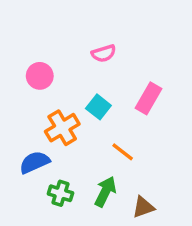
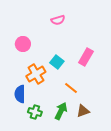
pink semicircle: (104, 53) -> (58, 20), moved
blue semicircle: (35, 162) -> (20, 94), turned -66
brown triangle: (143, 207) -> (83, 111), moved

